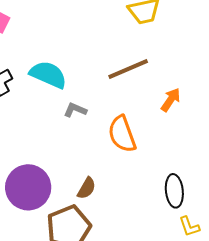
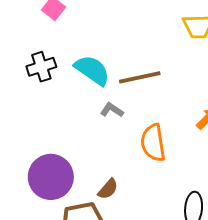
brown line: (128, 69) -> (140, 77), moved

